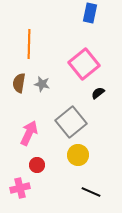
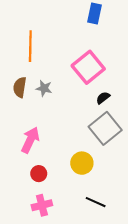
gray square: (71, 122) -> (105, 128), moved
pink cross: (20, 188) -> (42, 205), moved

